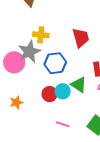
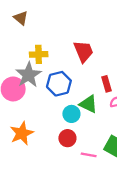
red circle: (50, 94) -> (67, 138), moved
orange star: (16, 102) -> (22, 133), size x1.5
pink line: (63, 124) -> (89, 155), moved

